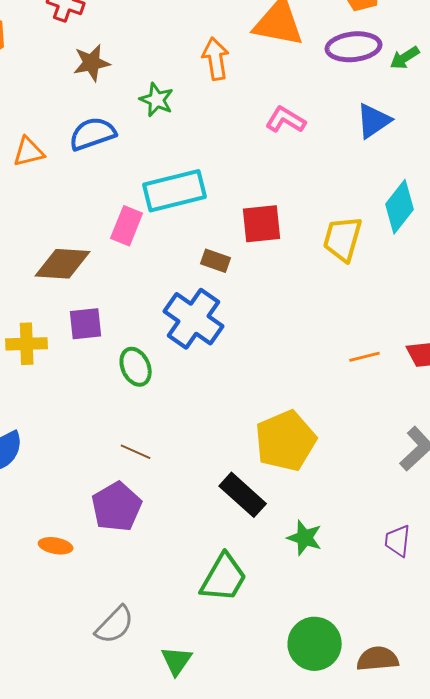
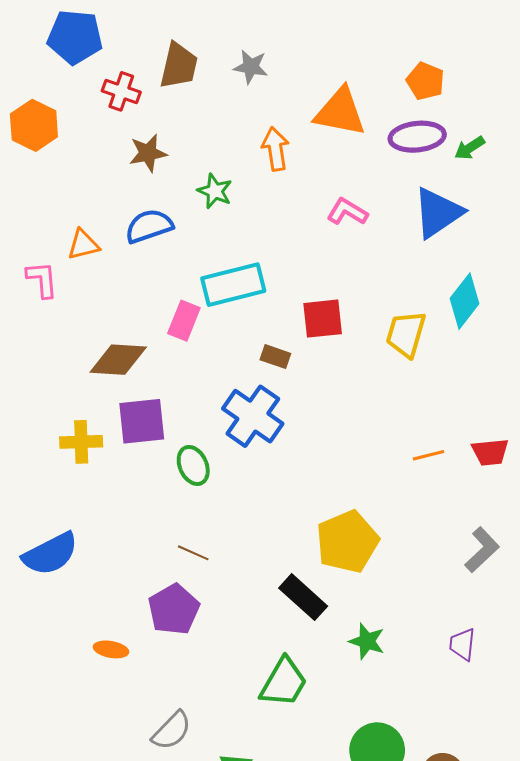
blue triangle: (374, 121) -> (438, 213), size x1.4
purple square: (86, 324) -> (142, 421), size x1.4

